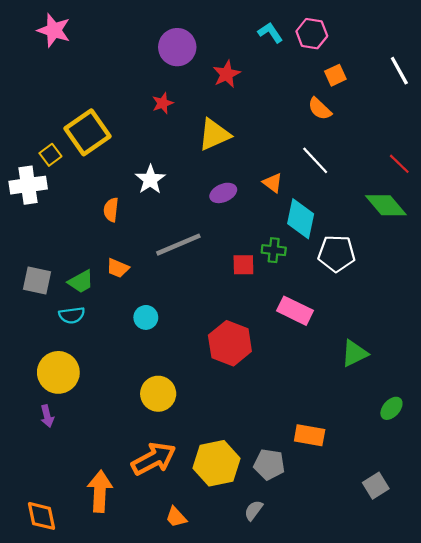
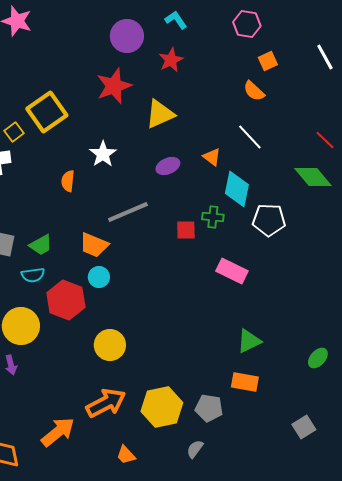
cyan L-shape: (270, 33) -> (176, 20), moved
red star: (163, 103) -> (114, 86), size x1.8
orange trapezoid: (118, 268) -> (94, 245), moved, size x1.4
red hexagon: (230, 343) -> (66, 300), moved
green triangle: (354, 353) -> (249, 341), moved
orange arrow: (100, 491) -> (58, 432), turned 48

